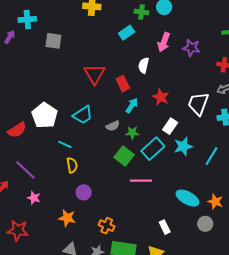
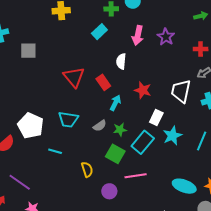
purple star: (191, 48) -> (166, 37), turned 30
cyan trapezoid: (83, 115) -> (68, 119), turned 50
yellow semicircle: (72, 165) -> (87, 169), moved
purple circle: (84, 192) -> (109, 191), moved

